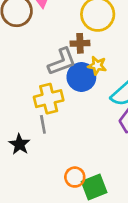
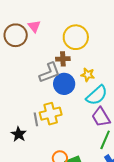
yellow star: (97, 66) -> (88, 75), moved
yellow cross: (49, 99) -> (51, 114), moved

